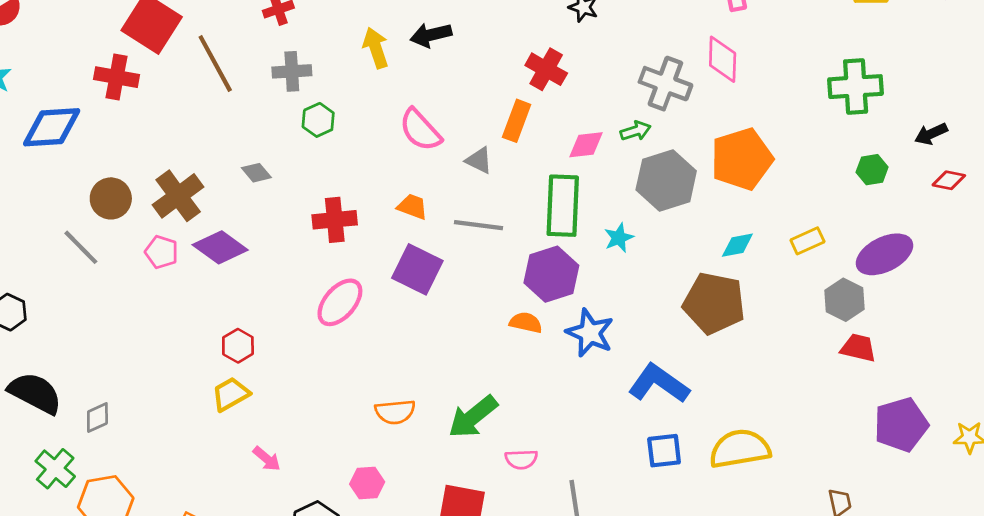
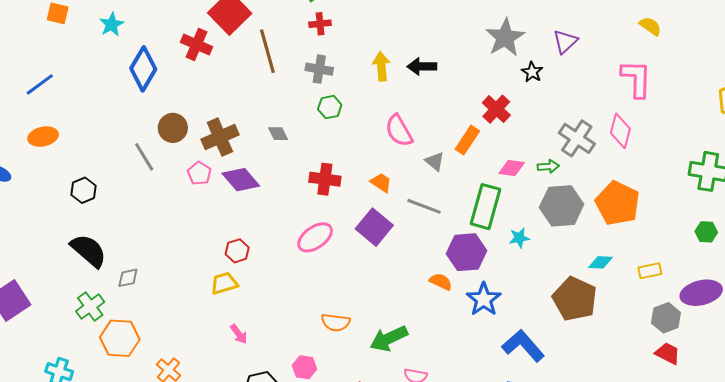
blue diamond: (52, 127) -> (143, 69), turned -69
orange pentagon: (742, 159) -> (618, 203), turned 30

